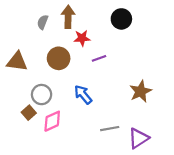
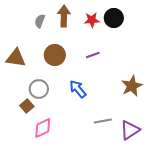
red star: (82, 38) -> (92, 20), moved
pink diamond: (52, 121) -> (43, 128), moved

